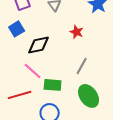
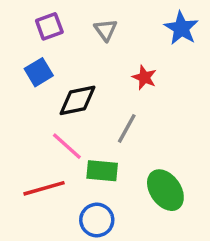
gray line: (82, 66) -> (127, 128), moved

